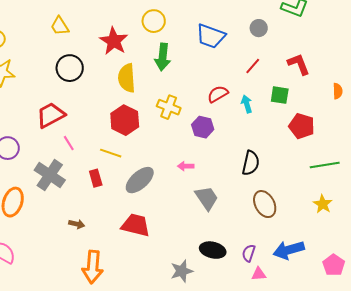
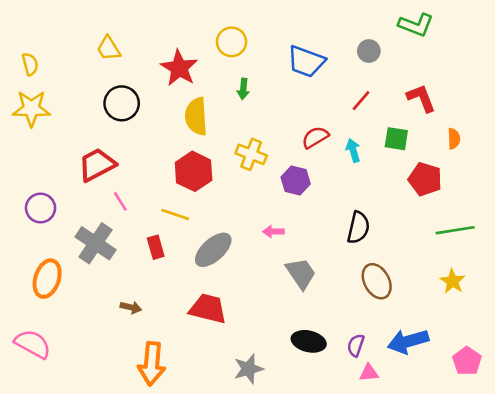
green arrow: (163, 57) -> (243, 89), size x0.6
orange semicircle: (338, 91) -> (454, 139), moved
gray star: (182, 271) -> (249, 369), moved

